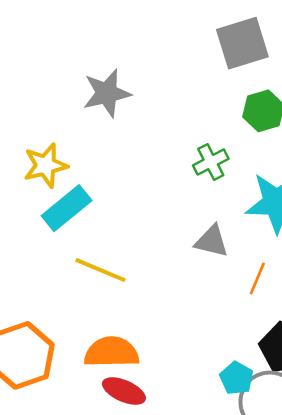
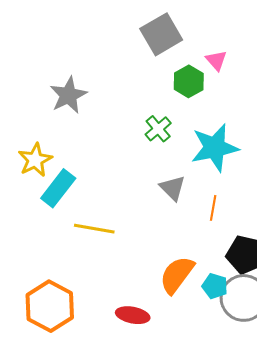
gray triangle: (212, 241) -> (172, 188), turned 44
orange semicircle: (111, 352) -> (177, 275), moved, turned -39

